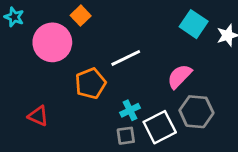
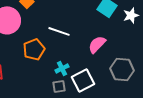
white line: (126, 58) -> (59, 31), turned 45
gray hexagon: (196, 112) -> (122, 69), moved

